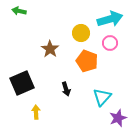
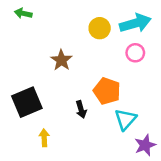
yellow circle: (81, 33) -> (100, 28), moved
orange pentagon: (87, 61) -> (107, 91), moved

